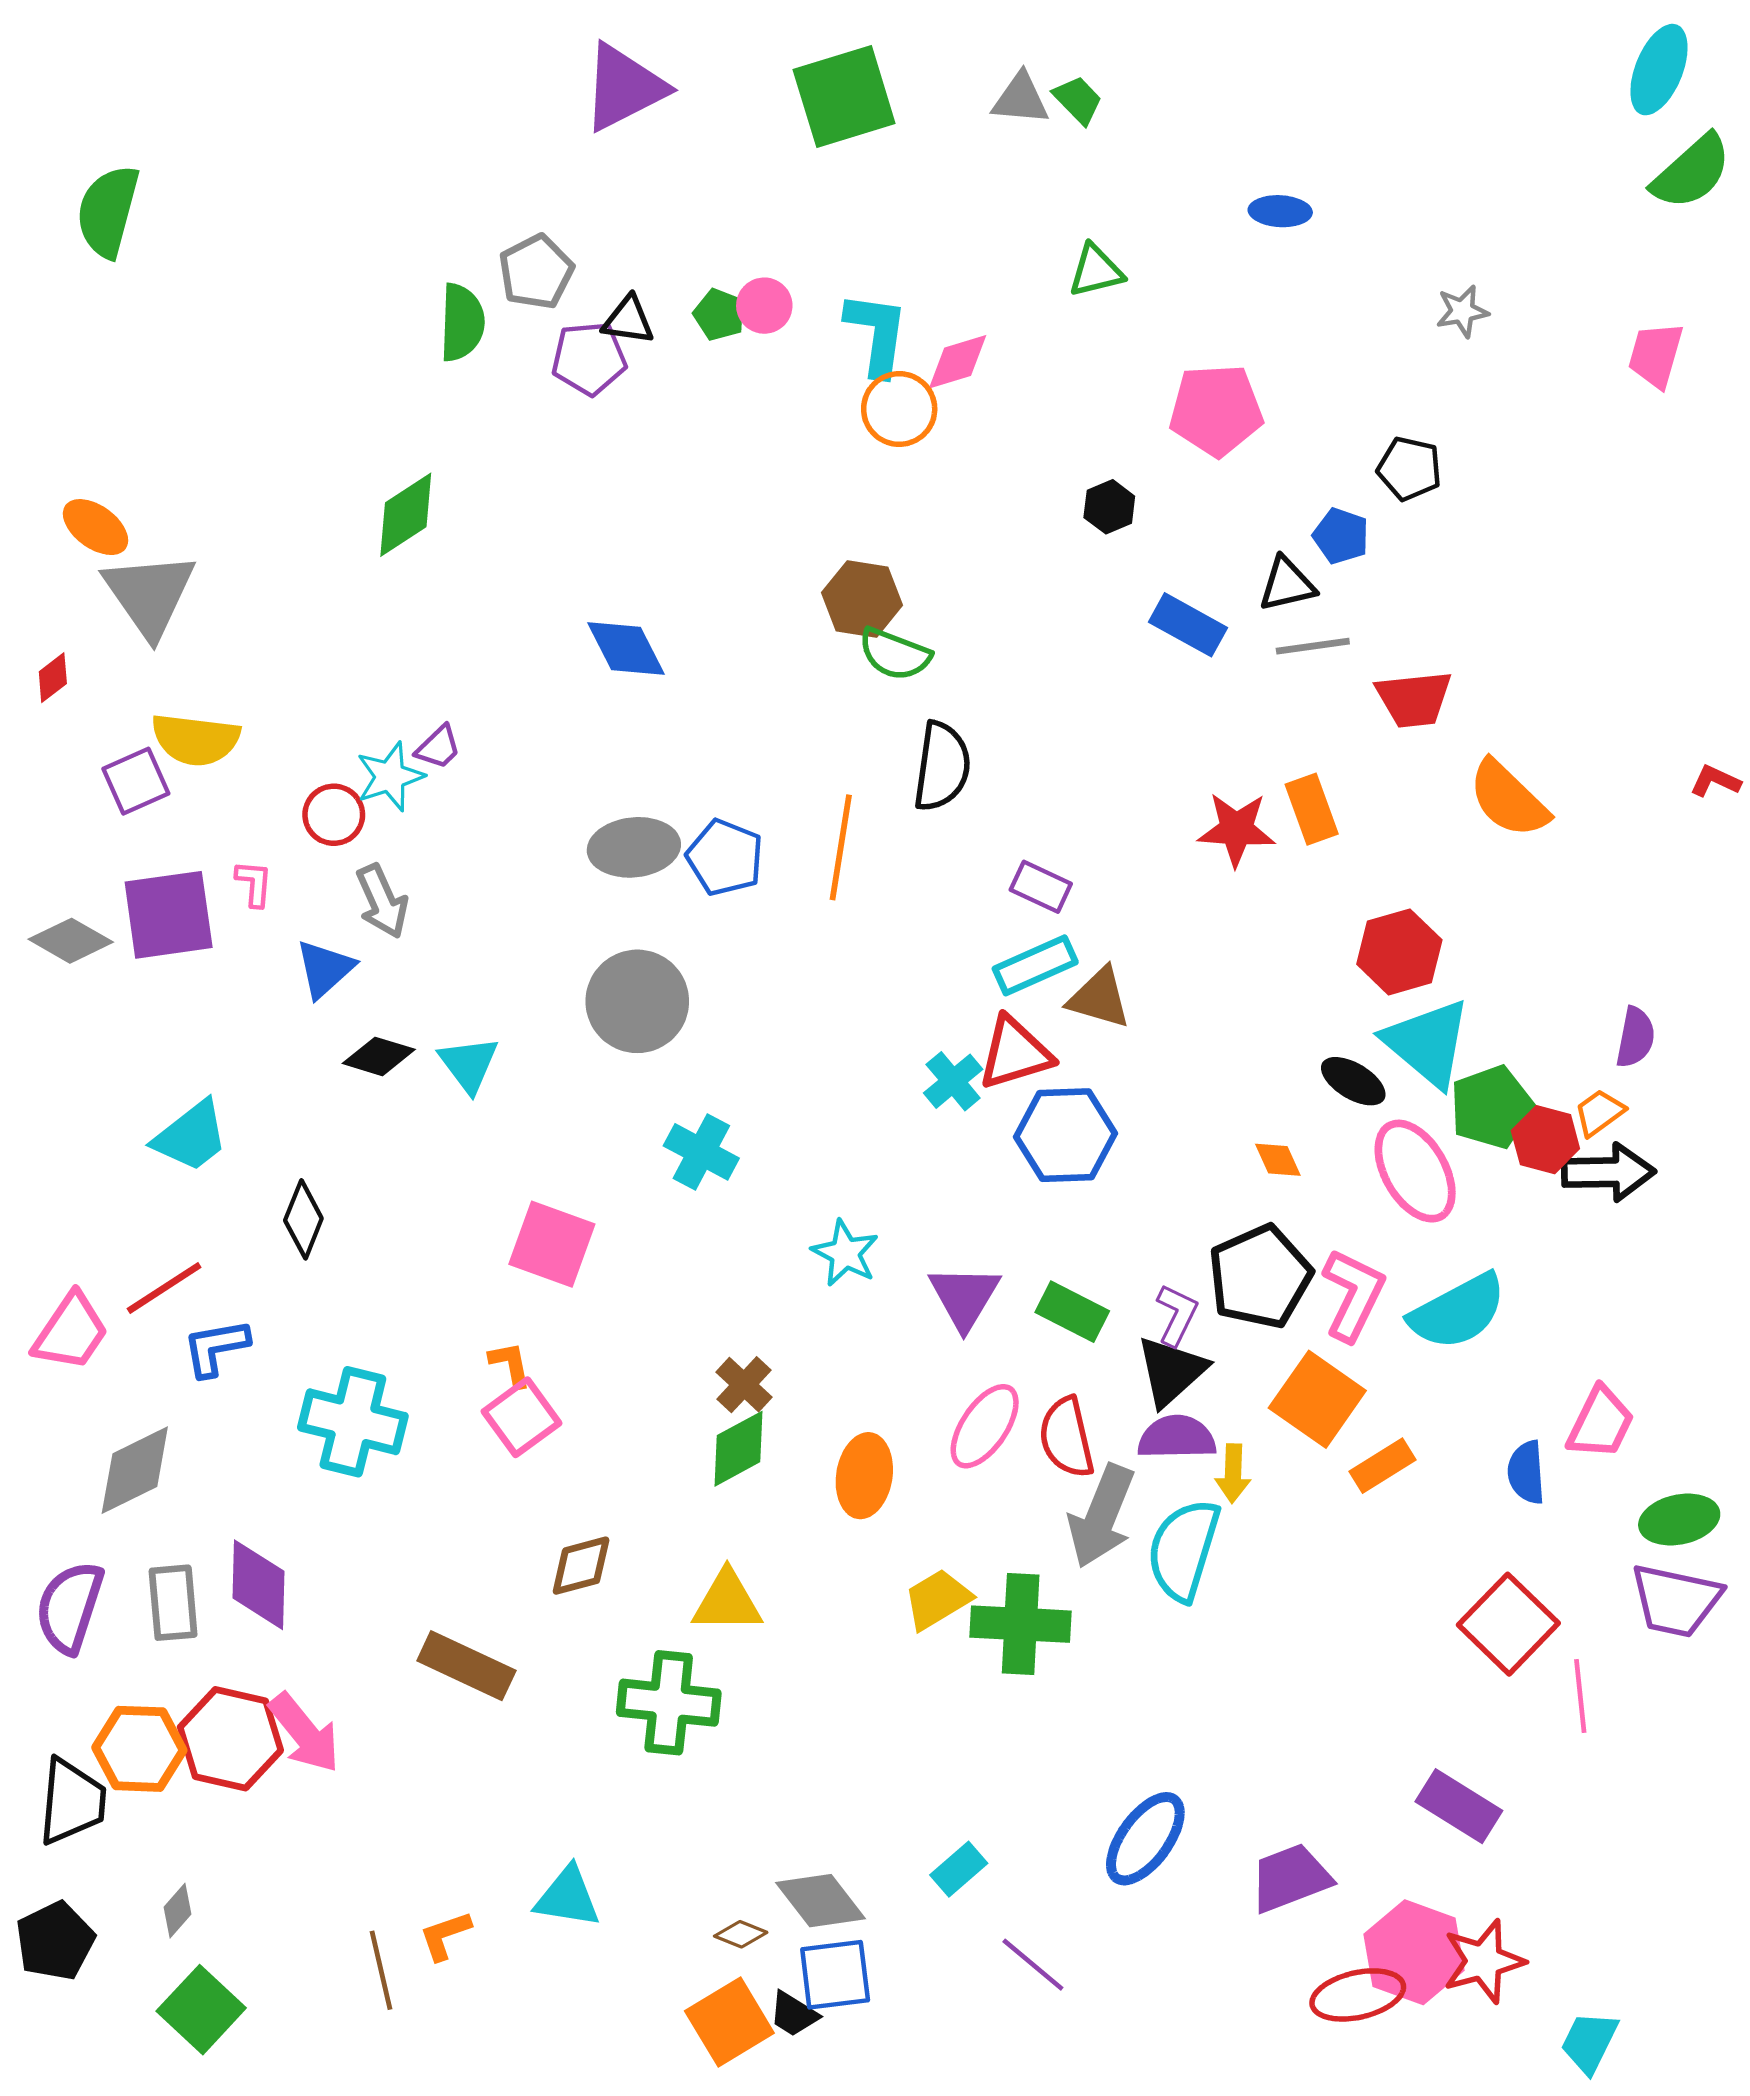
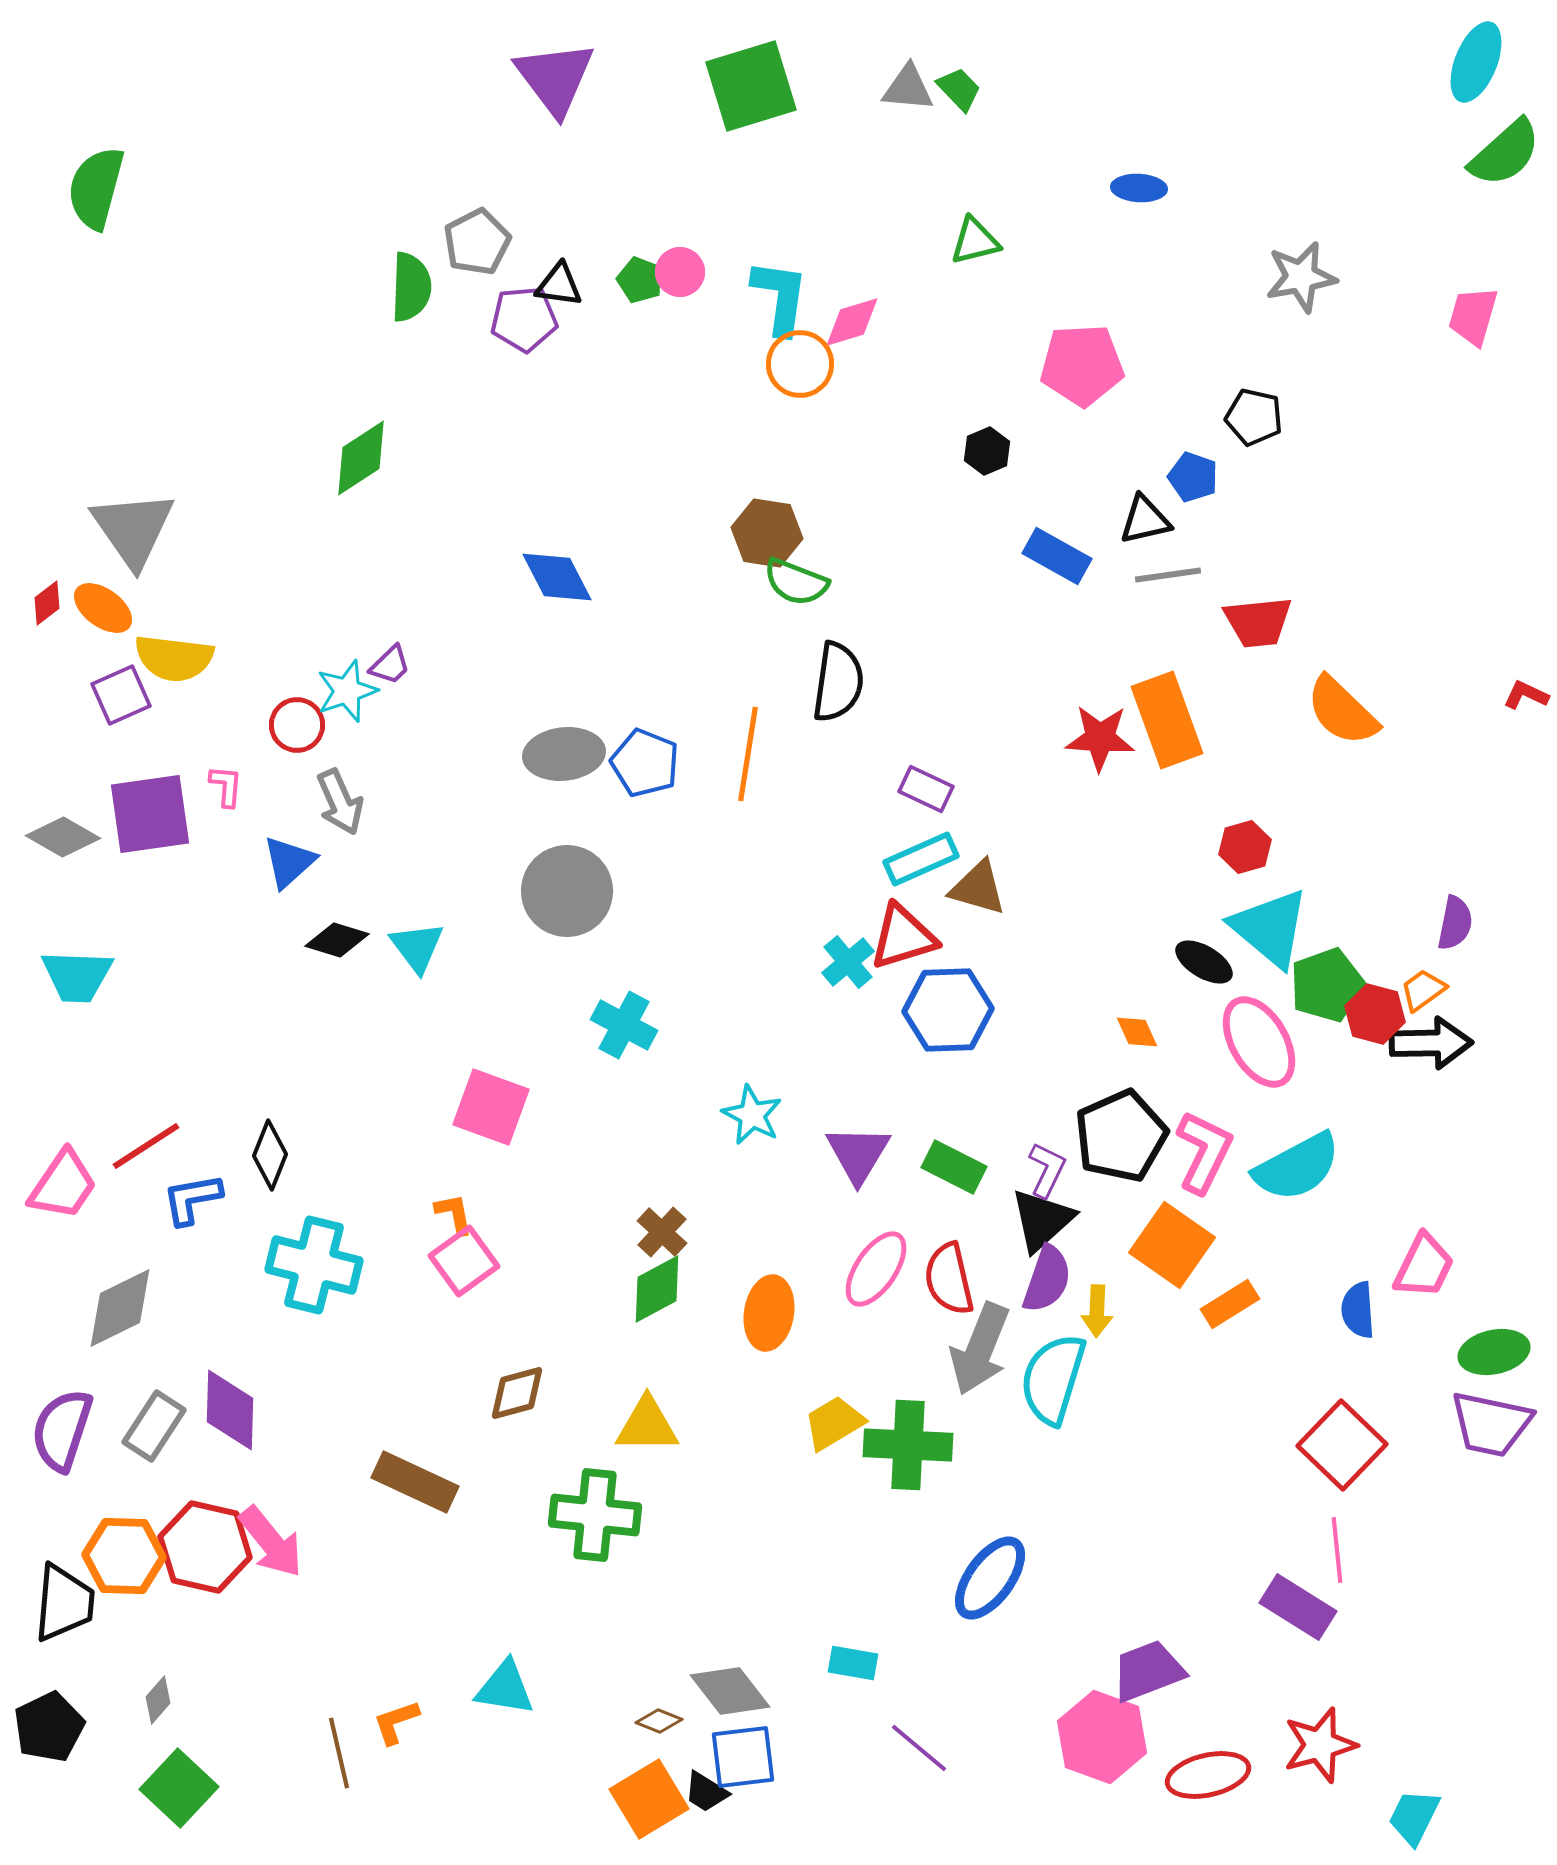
purple triangle: (624, 88) -> (555, 78), turned -40
gray star: (1462, 311) -> (1301, 277), size x1.5
orange ellipse: (96, 527) -> (103, 608), moved
orange rectangle: (1312, 809) -> (1167, 720), size x1.5
red hexagon: (1399, 952) -> (1245, 847), size x0.7
cyan trapezoid: (191, 1136) -> (77, 976), moved, turned 40
black diamond: (303, 1219) -> (270, 1155), moved
purple semicircle: (1177, 1437) -> (1047, 1279), turned 110
gray rectangle: (173, 1603) -> (154, 1426), turned 38
pink line: (1580, 1696) -> (1337, 1550), moved
blue ellipse: (1145, 1839) -> (990, 1578), moved
cyan rectangle: (959, 1869) -> (853, 1663), turned 51
pink hexagon: (1414, 1952) -> (1102, 1737), moved

